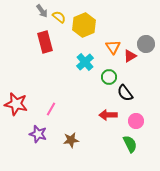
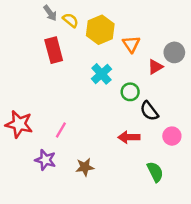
orange triangle: (113, 47) -> (131, 44), moved
pink circle: (136, 121) -> (172, 136), moved

